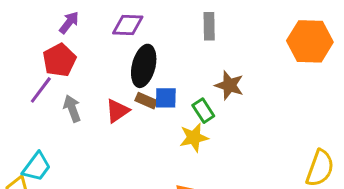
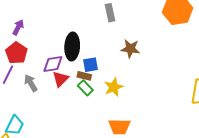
purple diamond: (128, 25) -> (53, 64), moved
brown rectangle: (146, 101) -> (84, 76), moved
green rectangle: (203, 111) -> (85, 88), moved

